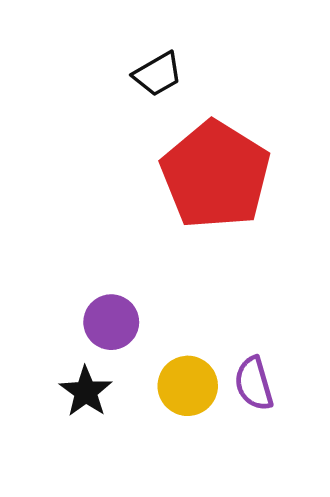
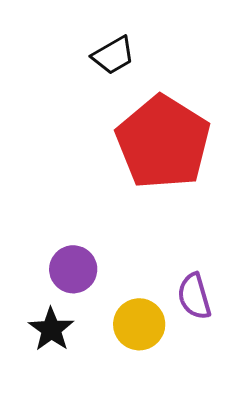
purple semicircle: (254, 384) -> (194, 296), moved

